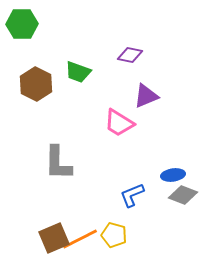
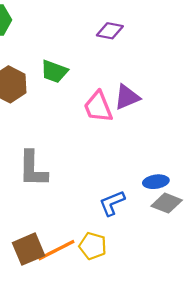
purple diamond: (130, 55) -> (110, 31), moved
pink trapezoid: (119, 123) -> (98, 107), moved, turned 36

